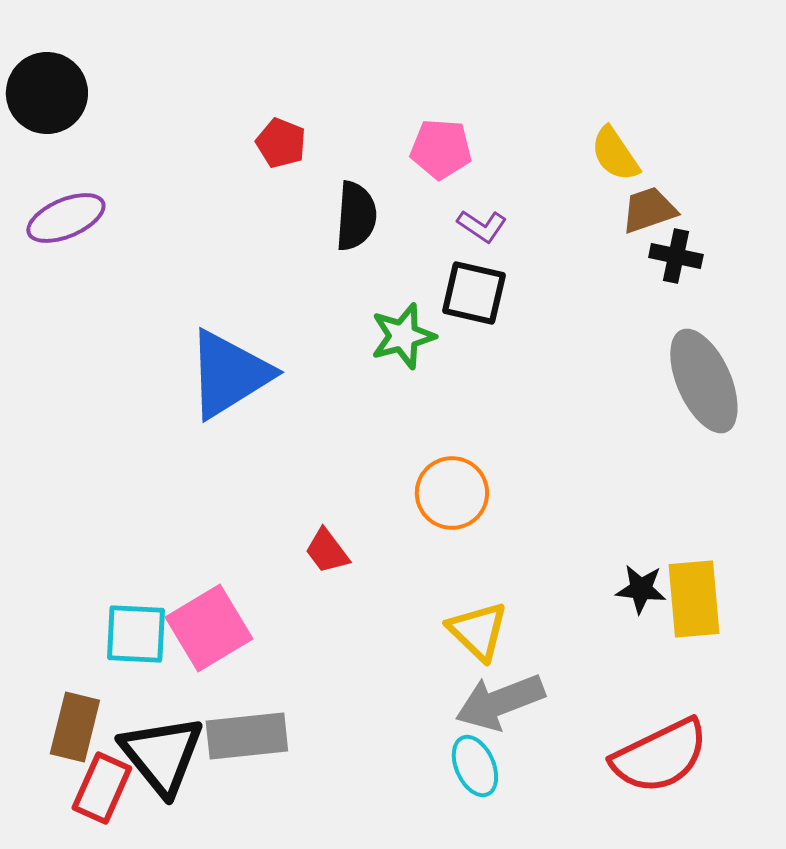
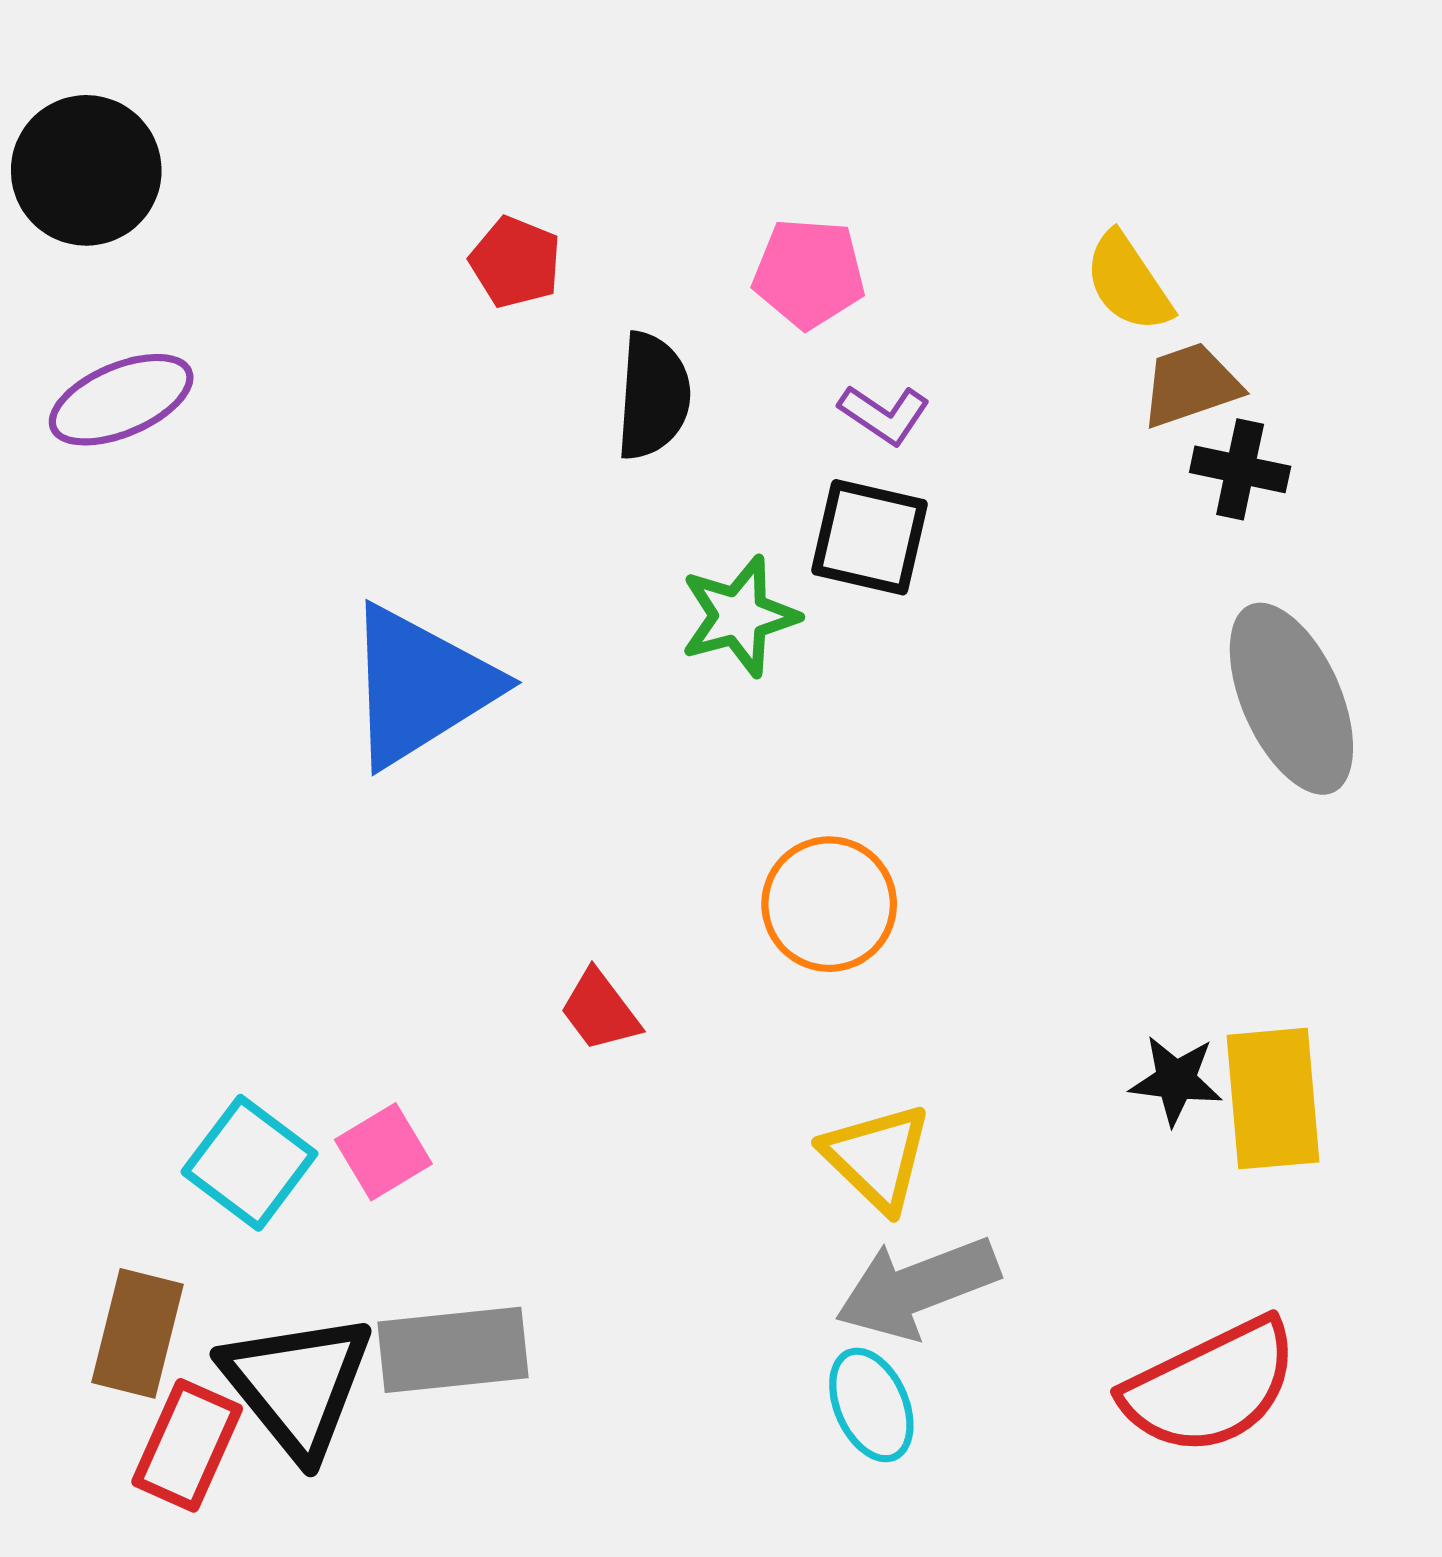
pink square: (209, 628) -> (383, 1152), size x0.6
cyan square: (136, 634) -> (249, 1163), turned 34

